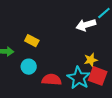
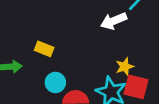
cyan circle: (29, 67) -> (55, 82), moved

